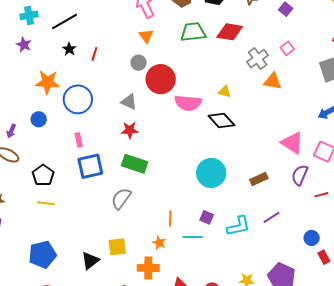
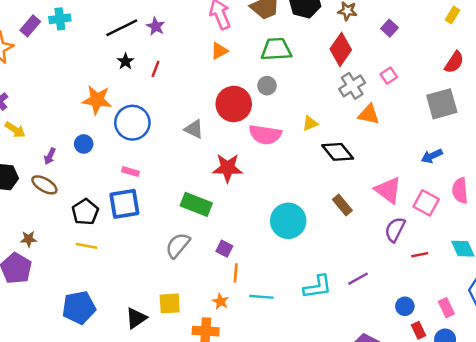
cyan cross: (29, 15) -> (60, 19), moved
red diamond: (230, 32) -> (341, 49), moved, turned -68
orange triangle: (146, 36) -> (219, 51), turned 35
purple star: (24, 45) -> (156, 26), moved
gray circle: (139, 63) -> (267, 86), moved
yellow triangle: (225, 92) -> (310, 123), turned -40
black diamond: (221, 120) -> (338, 152), moved
red star: (130, 130) -> (228, 168), moved, size x1.4
pink rectangle: (79, 140) -> (131, 172), turned -64
blue square: (90, 166) -> (124, 204), moved
brown rectangle: (259, 179) -> (342, 205), moved, turned 72
purple square: (207, 217) -> (224, 249), moved

